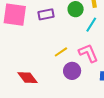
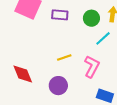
pink L-shape: (88, 53) -> (92, 67), turned 35
purple circle: (72, 71) -> (58, 86), moved

